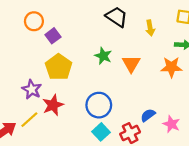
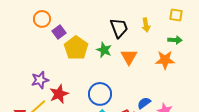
black trapezoid: (117, 17) -> (119, 28), moved, turned 35
yellow pentagon: (59, 67) -> (76, 48), moved
purple star: (32, 89) -> (40, 80), turned 30

